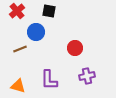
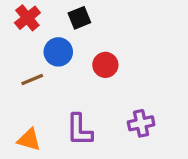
black square: (49, 11) -> (79, 18), turned -32
red circle: (75, 48) -> (105, 65), moved

